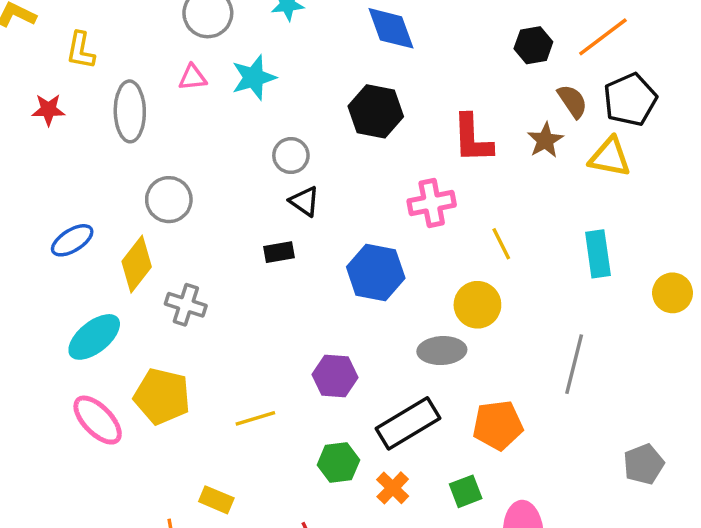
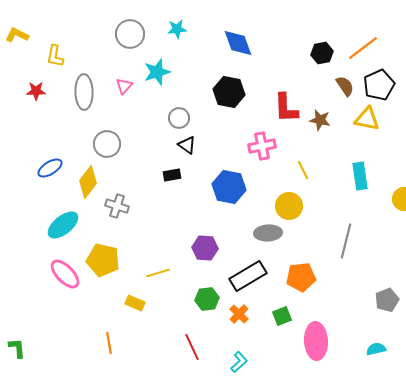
pink triangle: (193, 78) -> (124, 86), moved, turned -42
brown star: (545, 140) -> (320, 120), moved, turned -30
yellow rectangle: (216, 500) -> (135, 303), moved

